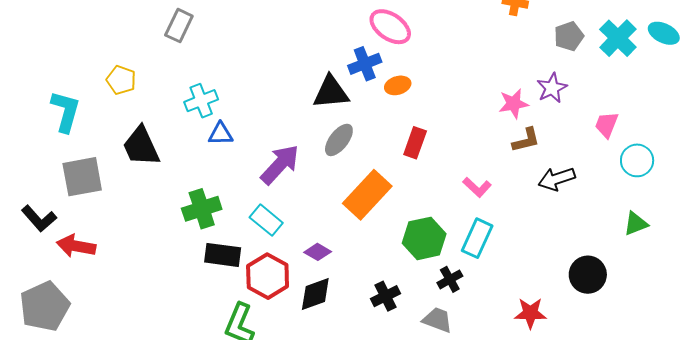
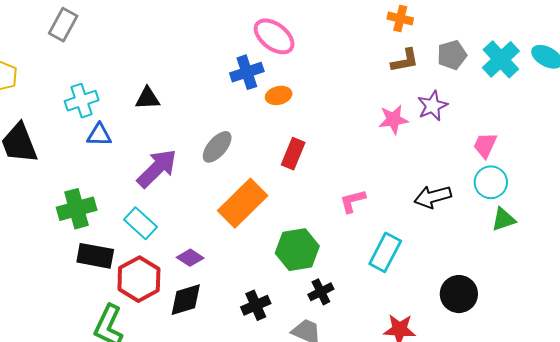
black triangle: (331, 92) -> (148, 98), moved, size x0.7
brown L-shape: (526, 140) -> (405, 61), moved
cyan circle: (637, 160) -> (491, 182), moved
pink L-shape: (477, 187) -> (353, 201), turned 120
green triangle: (636, 224) -> (504, 219), moved
cyan rectangle: (477, 238) -> (385, 252), moved

